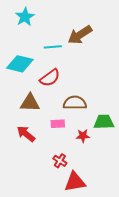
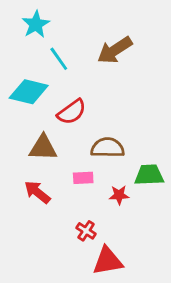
cyan line: (53, 47) -> (59, 59), moved, turned 60

